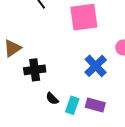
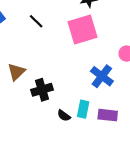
cyan rectangle: (72, 105) -> (83, 109), moved

